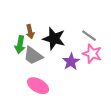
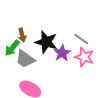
green arrow: (20, 45) -> (12, 48), turned 30
purple star: (71, 62) -> (62, 53), moved

